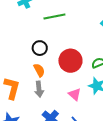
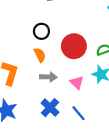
gray arrow: (39, 89) -> (48, 77), moved, turned -84

